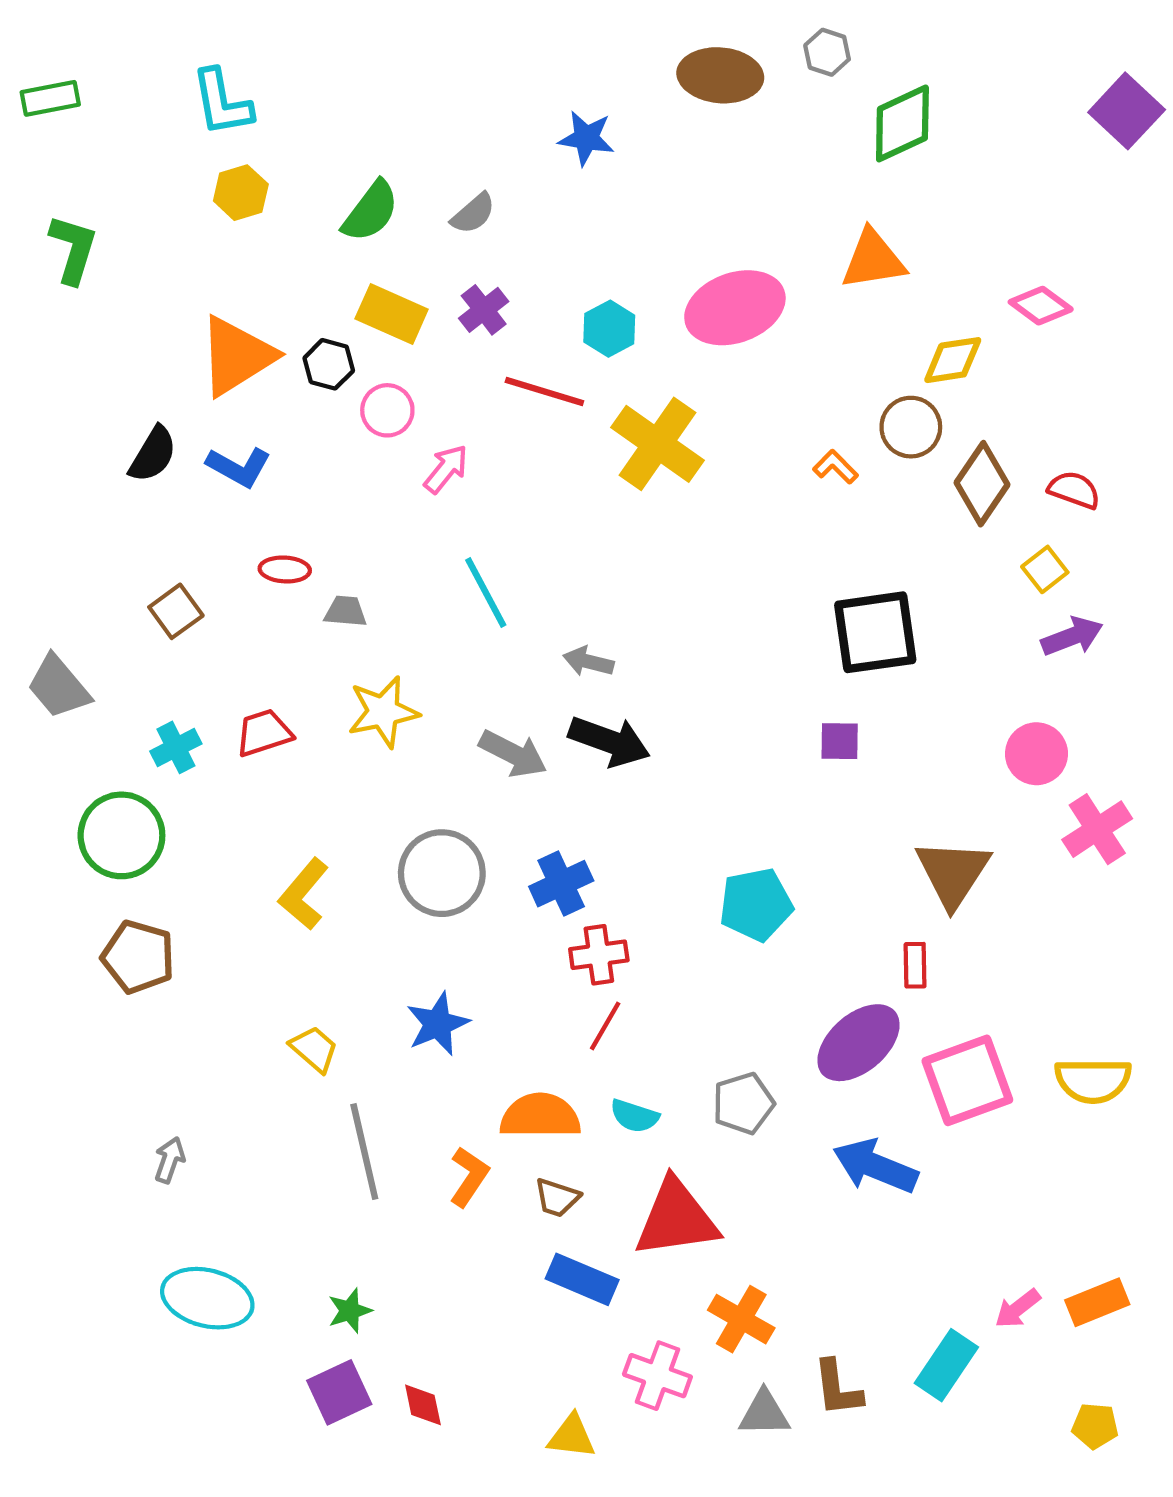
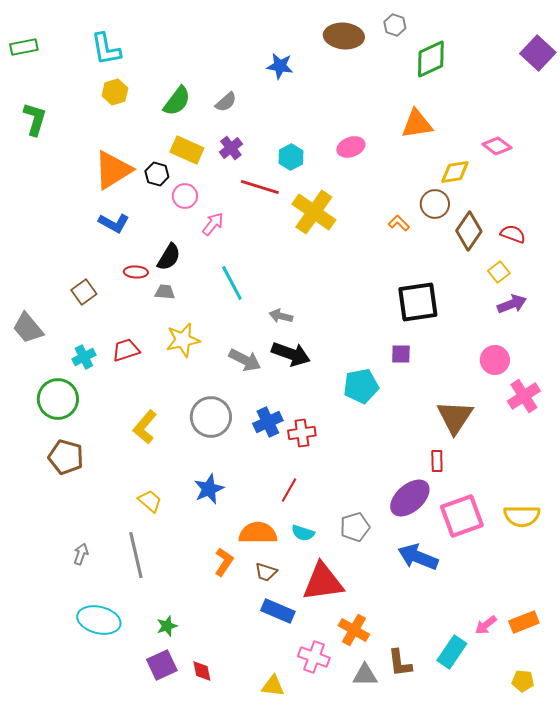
pink ellipse: (735, 308) -> (351, 147), size x0.6
black semicircle: (153, 454) -> (169, 257), moved
cyan pentagon: (756, 904) -> (361, 386), moved
red cross: (599, 955) -> (302, 433), moved
gray line: (364, 1152) -> (136, 555), moved

